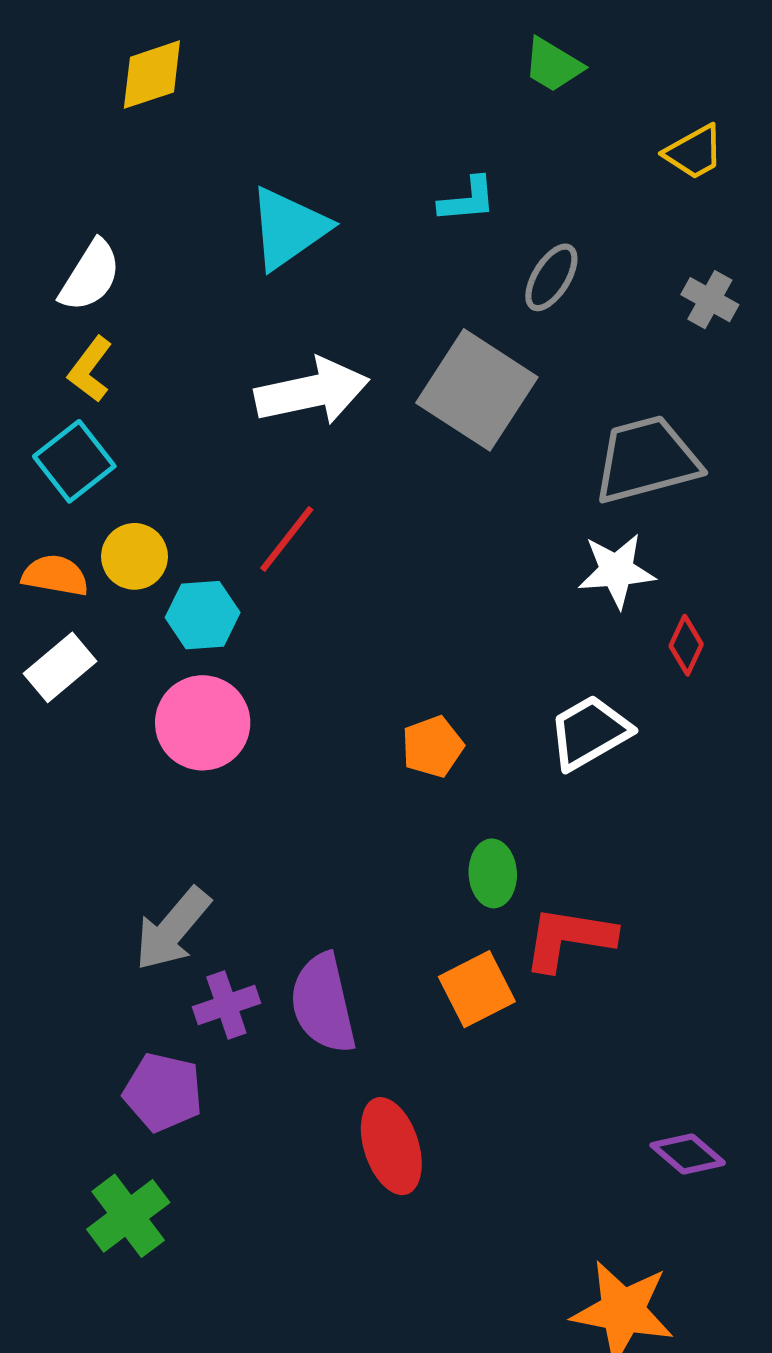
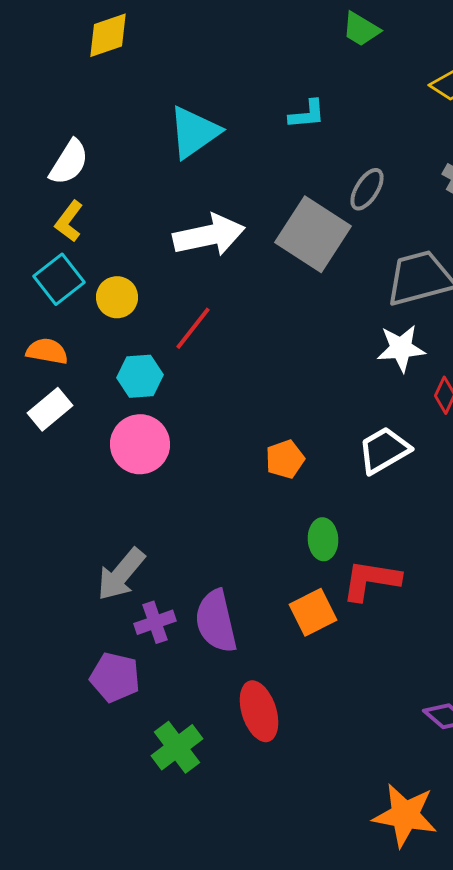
gray ellipse: (551, 277) -> (367, 189), moved
yellow circle: (134, 556) -> (117, 297), moved
green cross: (128, 1216) -> (177, 747), moved

